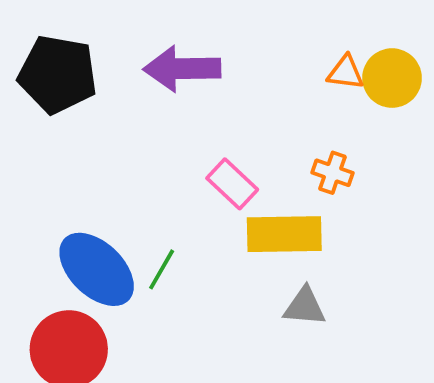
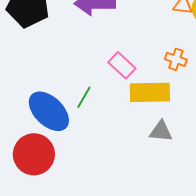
green line: (162, 269) -> (84, 97), moved

